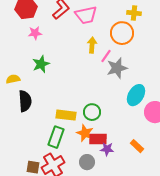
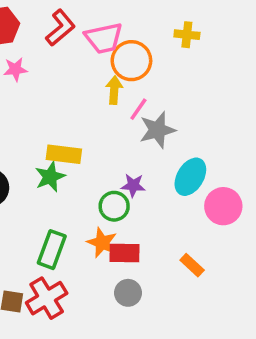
orange circle: (122, 33) -> (131, 61), moved
green star: (41, 64) -> (50, 177), moved
yellow rectangle: (66, 115) -> (64, 154), moved
purple star: (107, 149) -> (133, 185), moved
gray circle: (87, 162) -> (128, 293), moved

